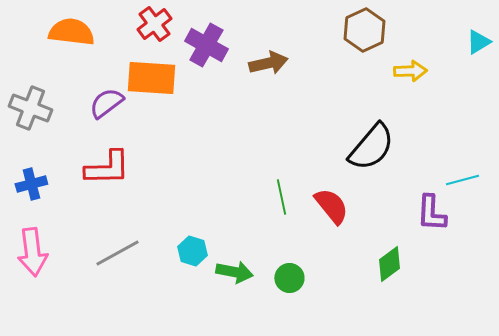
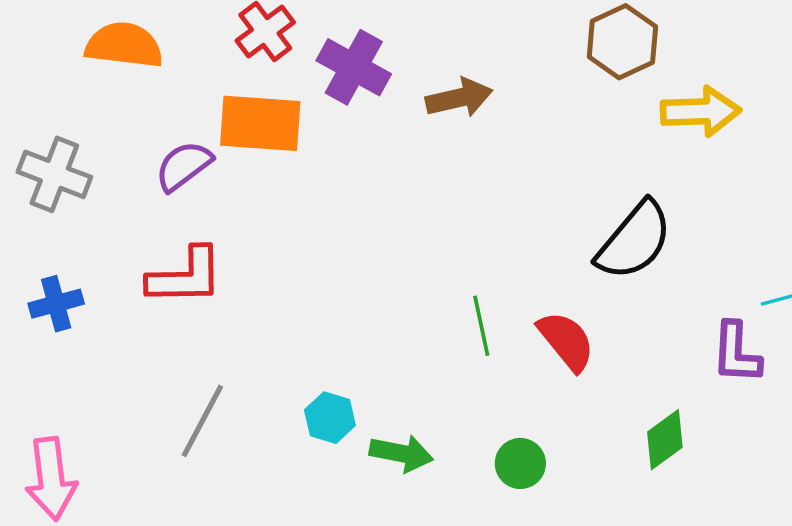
yellow arrow: (410, 71) -> (701, 111), size x1.4
pink arrow: (32, 252) -> (51, 479), moved
gray line: (117, 253) -> (202, 421), turned -33
green circle: (289, 278) -> (520, 463), moved

